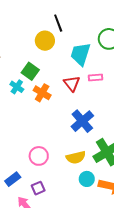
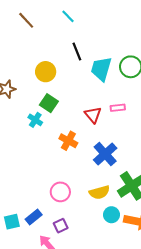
yellow circle: (45, 41) -> (46, 72), moved
cyan trapezoid: (81, 54) -> (101, 69), moved
orange cross: (42, 93) -> (68, 141), moved

